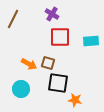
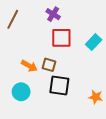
cyan rectangle: (91, 41) -> (94, 42), turned -42
orange star: (75, 100) -> (96, 97), moved

